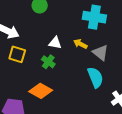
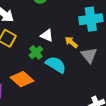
cyan cross: (94, 17) -> (91, 19), turned -30
cyan semicircle: (95, 77) -> (56, 65), moved, turned -50

